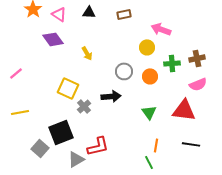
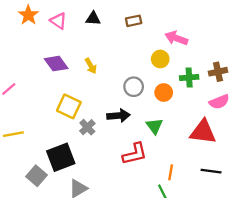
purple diamond: (53, 39) -> (56, 64), moved
green triangle: (149, 112) -> (154, 126), moved
red L-shape: (98, 146) -> (135, 154), moved

